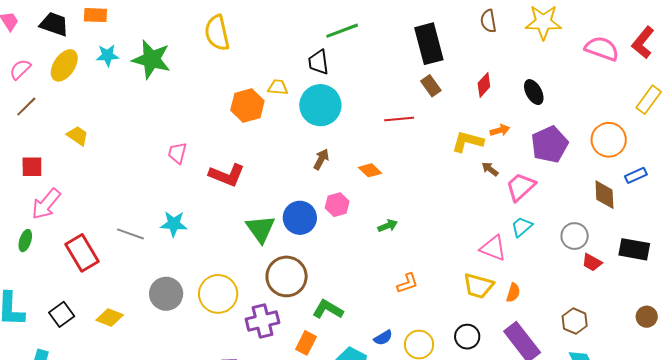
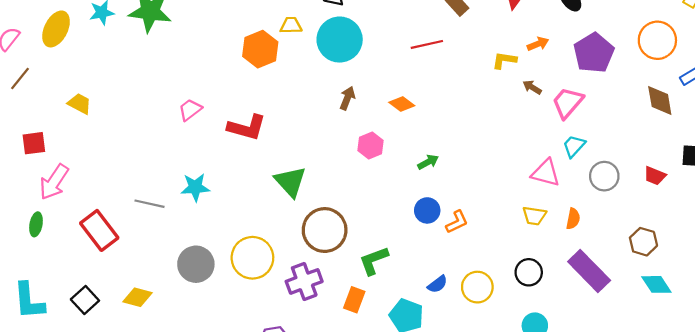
yellow L-shape: (468, 142) -> (504, 60), size x0.7
pink trapezoid: (177, 153) -> (190, 110), turned 45
blue circle: (300, 218) -> (427, 210), moved, size x0.7
gray circle: (575, 236) -> (604, 176), moved
yellow trapezoid: (478, 286) -> (534, 216), size x0.7
green L-shape: (328, 309) -> (374, 261), turned -44

